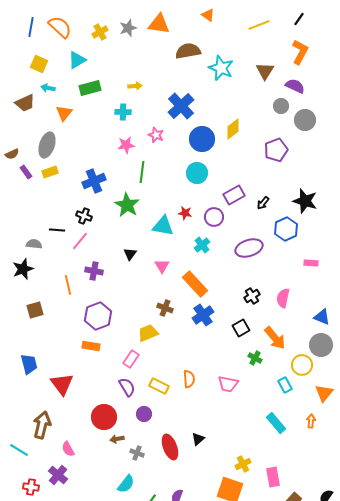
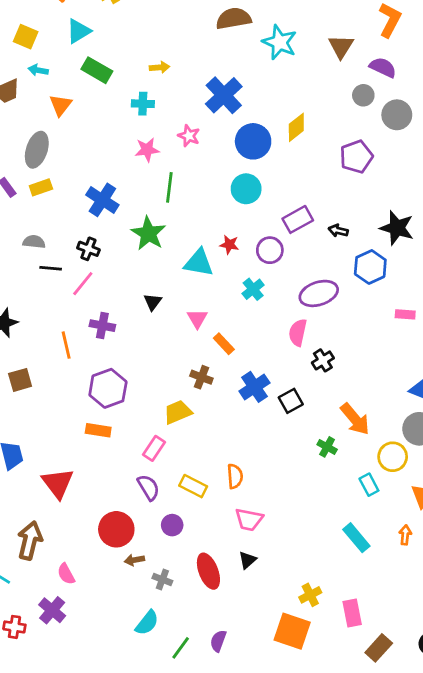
green rectangle: (90, 88) -> (97, 70), turned 45
blue cross: (94, 181) -> (102, 200), turned -35
black arrow: (263, 203) -> (338, 231), turned 64
gray semicircle: (34, 244) -> (34, 242), moved
orange rectangle: (195, 284) -> (224, 344), moved, size x0.6
pink semicircle: (283, 298) -> (298, 333), moved
black square: (241, 328) -> (291, 401), moved
pink trapezoid: (228, 384) -> (249, 520), moved

